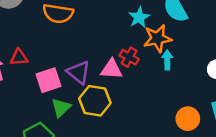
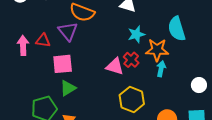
cyan star: (139, 17) -> (136, 34), moved
purple triangle: (79, 72) -> (68, 31), moved
yellow hexagon: (95, 101) -> (132, 99), moved

